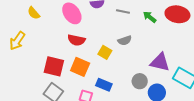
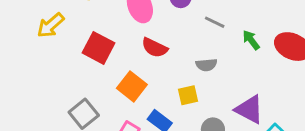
red semicircle: (76, 40) -> (155, 48), moved
yellow square: (105, 52) -> (188, 95), moved, turned 32
red square: (54, 66) -> (98, 48), moved

